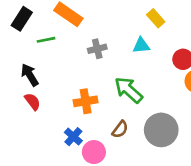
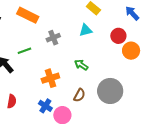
green line: (46, 40) -> (24, 51), moved
green arrow: (129, 90) -> (81, 65), size x0.6
red semicircle: (33, 102) -> (12, 101), moved, turned 56

